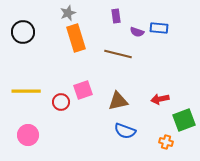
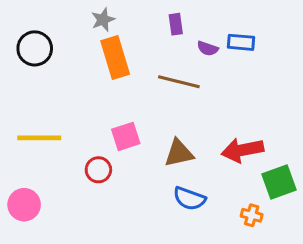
red arrow: (160, 99) -> (243, 150), size x1.5
red circle: (61, 102) -> (98, 170), moved
pink circle: (28, 135) -> (24, 205), moved

